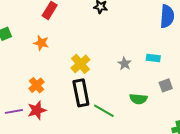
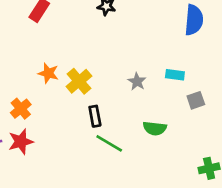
orange star: (41, 43) -> (48, 73), moved
gray square: (166, 85) -> (196, 100), moved
black rectangle: (81, 93) -> (95, 116), moved, size x0.6

